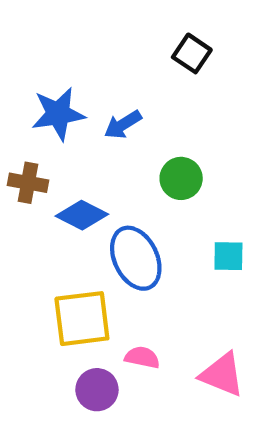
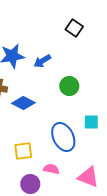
blue ellipse: (136, 258) -> (63, 137), moved
yellow square: (82, 319) -> (23, 151), size x0.7

